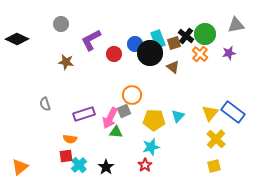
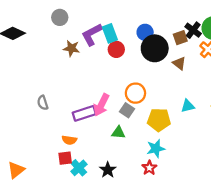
cyan rectangle: (158, 39) -> (110, 33), moved
blue circle: (135, 44) -> (145, 32), moved
brown star: (66, 62) -> (71, 48), moved
gray square: (124, 111) -> (127, 110), turned -32
cyan triangle: (178, 116) -> (188, 106), moved, turned 32
pink arrow: (110, 118) -> (101, 105), moved

